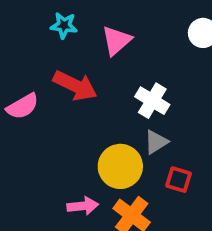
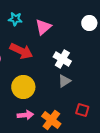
yellow circle: (120, 166) -> (23, 87), moved
red square: (179, 180) -> (82, 110), moved

